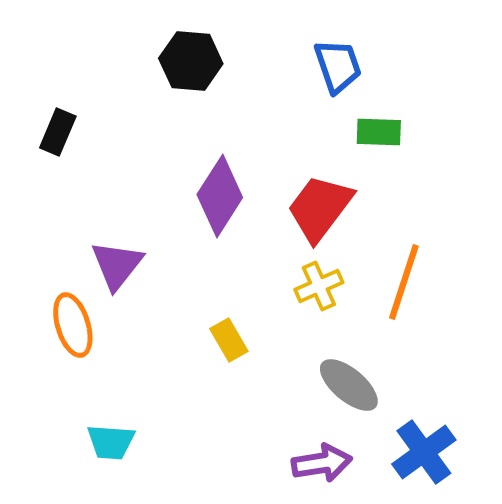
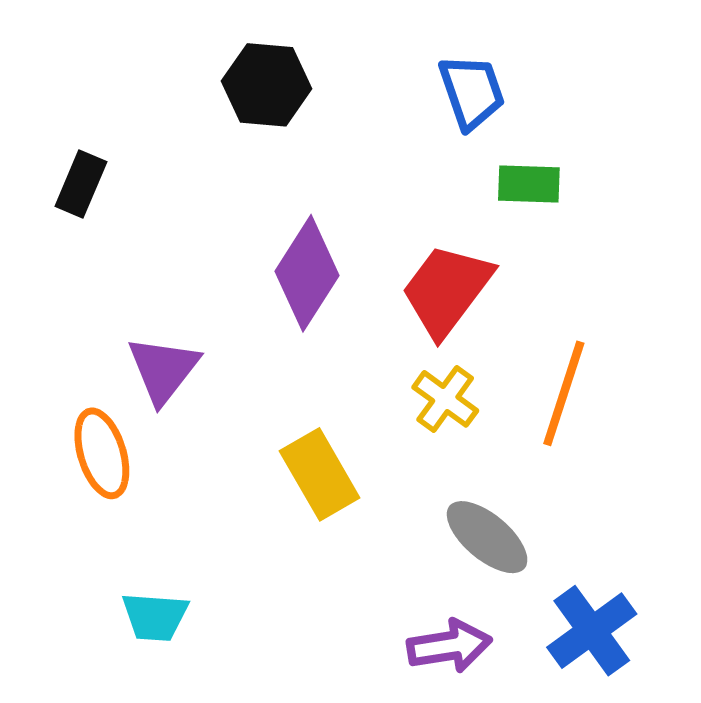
yellow cross: (319, 286) -> (445, 399), turned -30
yellow rectangle: (229, 340) -> (320, 474), size x1.5

